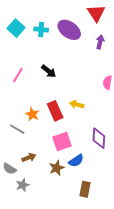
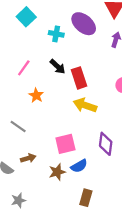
cyan cross: (41, 30) -> (56, 34), moved
yellow arrow: (77, 105) -> (85, 105), size x1.5
red rectangle: (55, 111) -> (79, 78), moved
orange star: (32, 114) -> (36, 95), moved
gray star: (23, 185) -> (18, 200), moved

